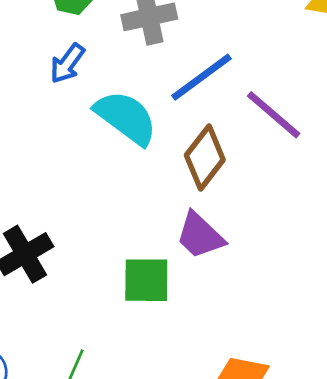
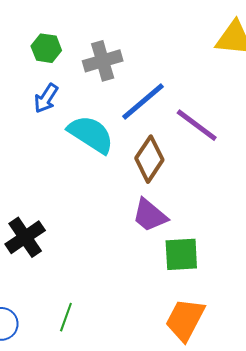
green square: (146, 280) -> (181, 254), moved

